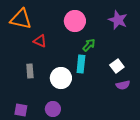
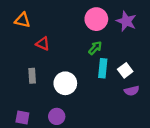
orange triangle: (21, 19) -> (22, 20), size x0.7
pink circle: (75, 21) -> (96, 19), moved
cyan rectangle: (81, 64) -> (103, 68), moved

